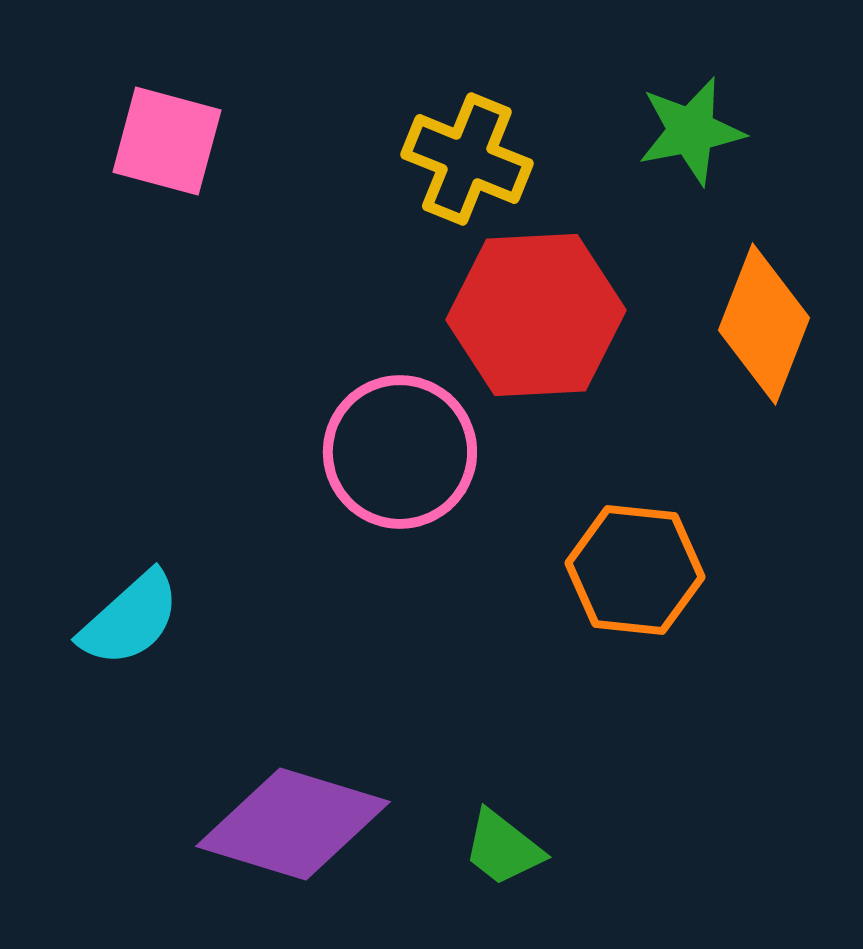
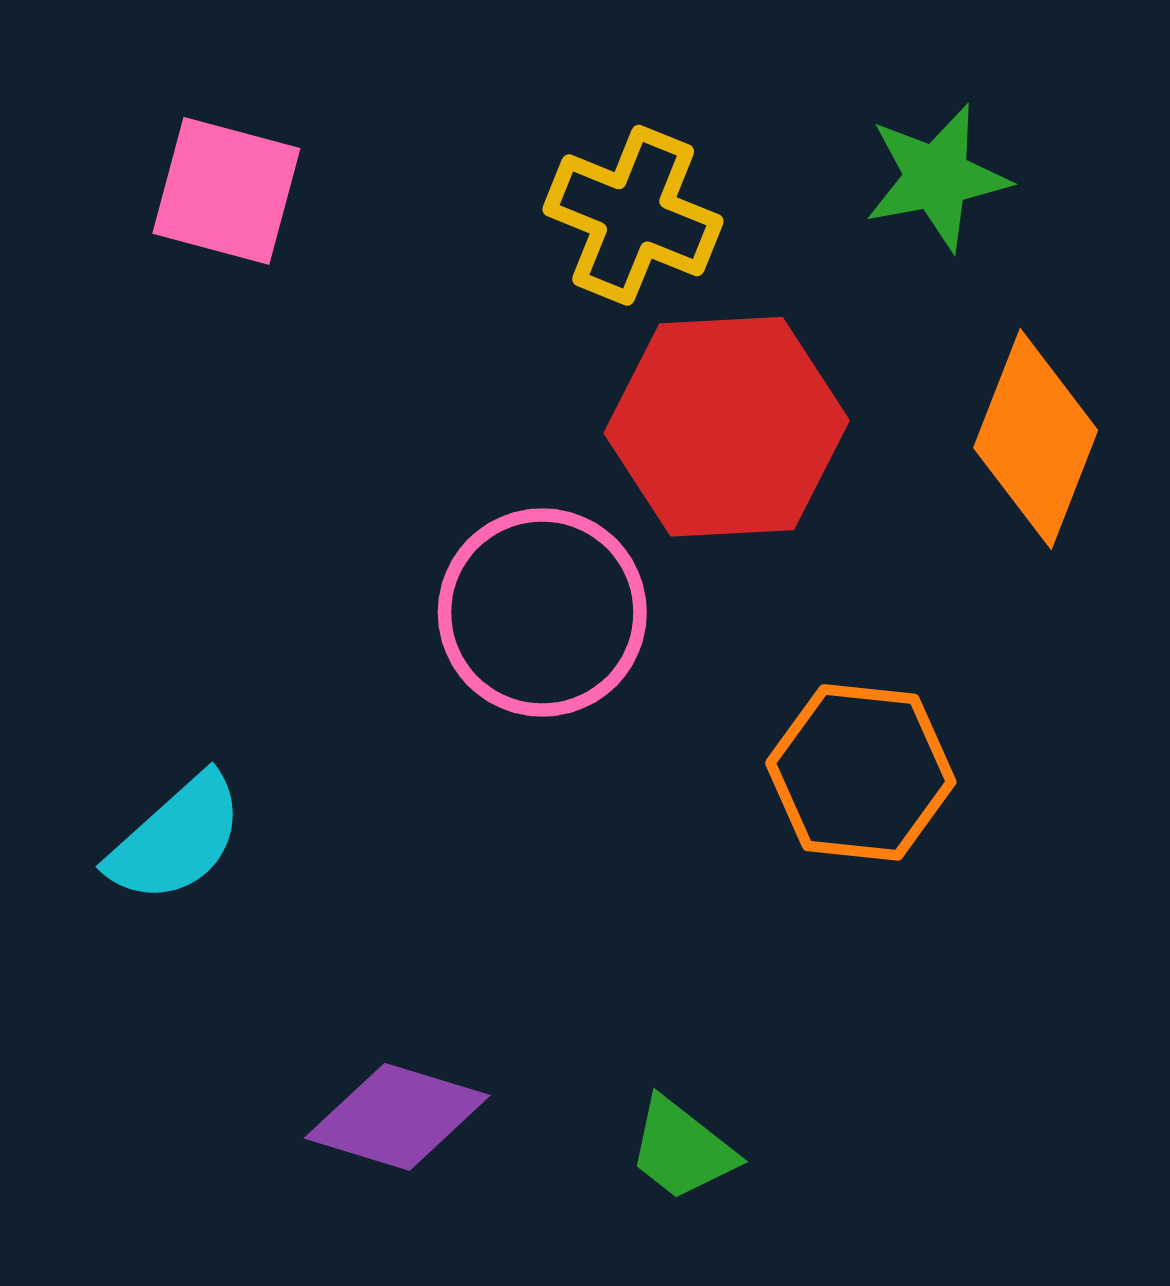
purple diamond: (293, 824) -> (397, 1117), size x0.7

